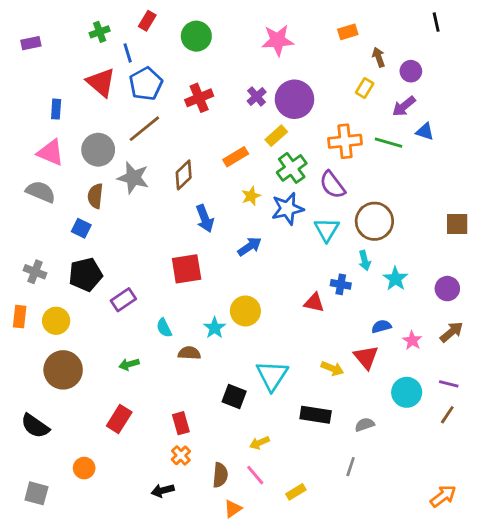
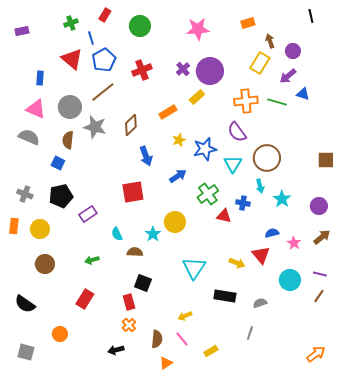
yellow rectangle: (365, 88) -> (260, 63), size x1.5
green cross: (292, 168) -> (208, 194), moved
brown circle: (63, 370) -> (45, 264), size x0.7
black square: (234, 397) -> (143, 283), moved

